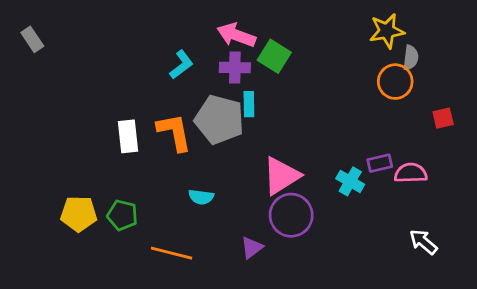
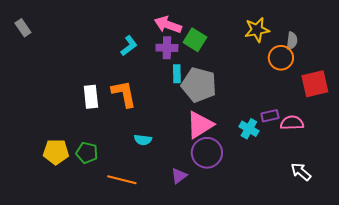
yellow star: (387, 31) -> (257, 30), moved
red square: (443, 118) -> (315, 84), size x1.8
gray pentagon: (219, 120) -> (199, 85), moved

